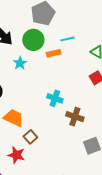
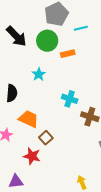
cyan line: (68, 39) -> (81, 28), moved
cyan star: (20, 63) -> (39, 74), moved

